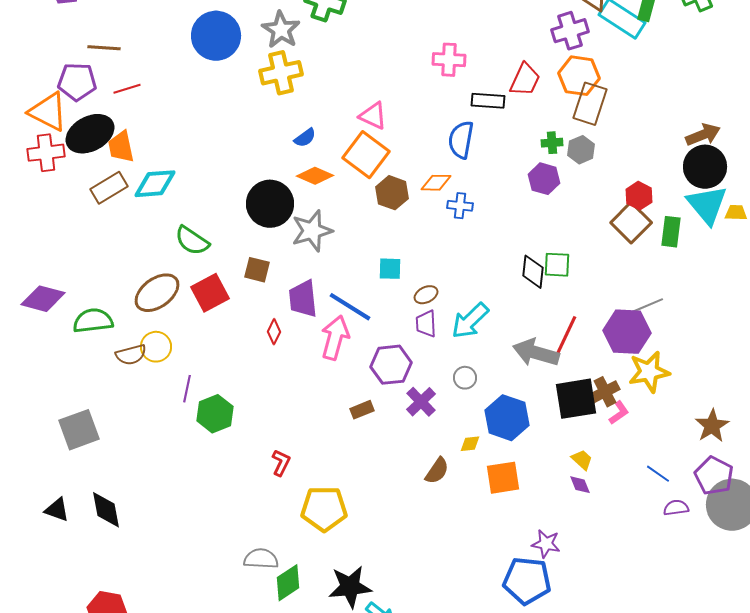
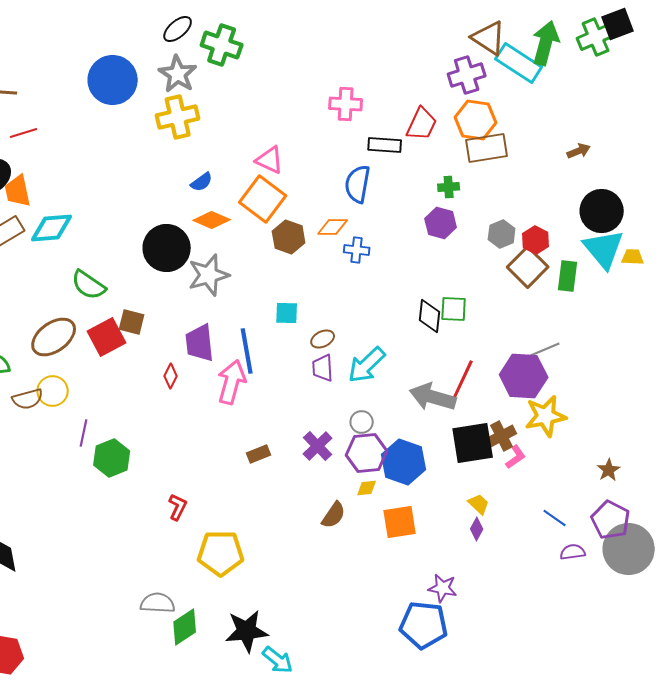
brown rectangle: (590, 104) -> (487, 148), turned 63
brown arrow: (703, 135) -> (579, 151), moved, size x0.7
gray hexagon: (581, 150) -> (502, 234), moved
brown square: (257, 270) -> (132, 322), moved
blue line: (350, 307) -> (247, 351), turned 48
purple hexagon: (391, 365) -> (367, 453), moved
brown star: (712, 426) -> (609, 470), size x0.7
purple diamond: (580, 485) -> (477, 529), turned 50

